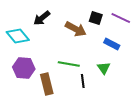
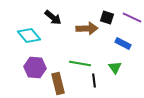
black arrow: (42, 18) -> (53, 17), turned -102
brown arrow: (76, 29) -> (87, 28), turned -30

